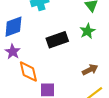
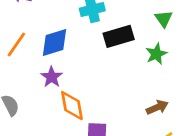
black rectangle: (57, 40) -> (119, 36), moved

